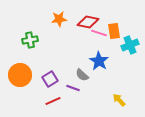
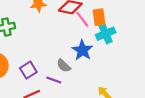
pink line: (99, 33) -> (82, 19), turned 35
cyan cross: (130, 45) -> (106, 34), moved

